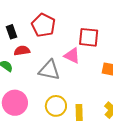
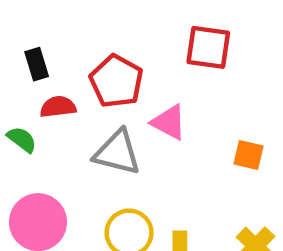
red pentagon: (43, 25) -> (116, 81), moved
red square: (89, 37) -> (208, 47), moved

